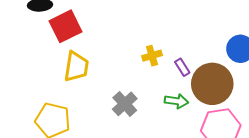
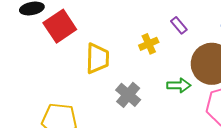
yellow trapezoid: (76, 67) -> (97, 58), moved
purple rectangle: (182, 67) -> (179, 25), moved

